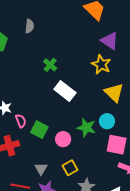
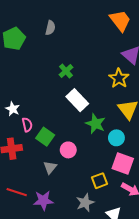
green star: (86, 128) -> (95, 124), moved
yellow square: (70, 168) -> (99, 181), moved
gray triangle: (41, 169) -> (50, 167), moved

